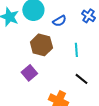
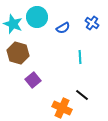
brown hexagon: (41, 45) -> (18, 53), moved
black line: (81, 79) -> (82, 95), moved

